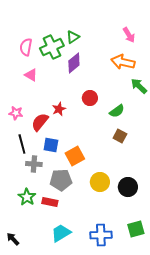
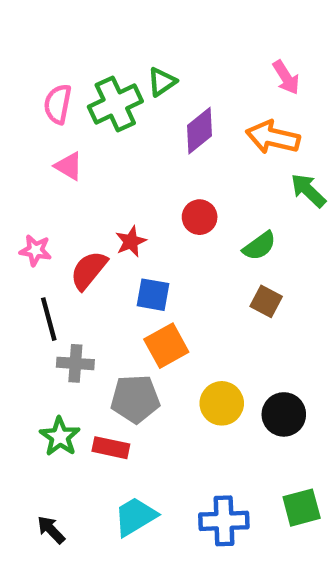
purple diamond: (74, 63) -> (200, 131), moved
blue square: (51, 145) -> (153, 295), moved
black arrow: (13, 239) -> (51, 530), moved

